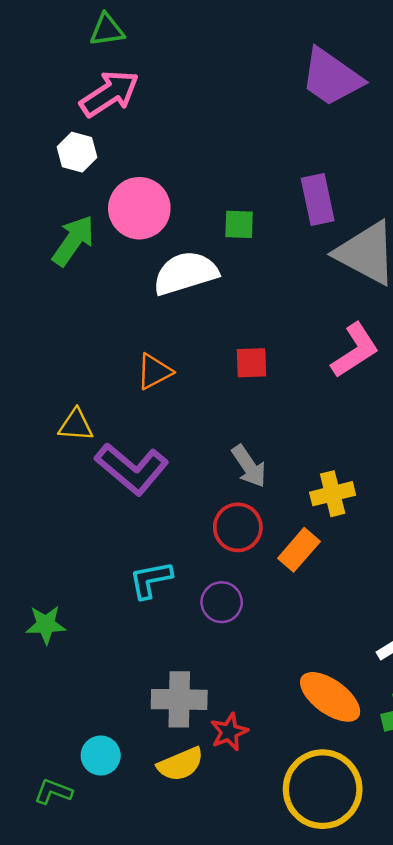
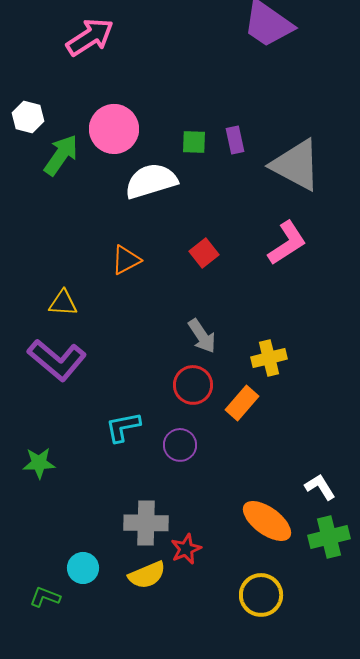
white hexagon: (77, 152) -> (28, 117), moved
purple rectangle: (318, 199) -> (235, 140), moved, size x0.7
red square: (252, 363) -> (204, 253), turned -36
purple L-shape: (132, 469) -> (57, 360), moved
yellow circle: (323, 789) -> (261, 595), size x0.7

